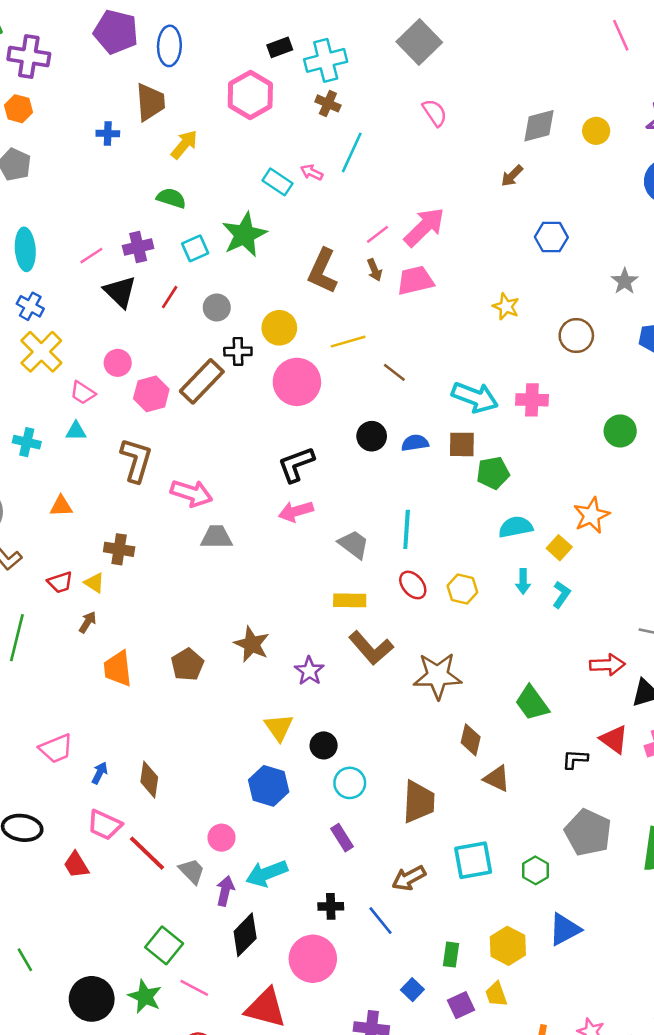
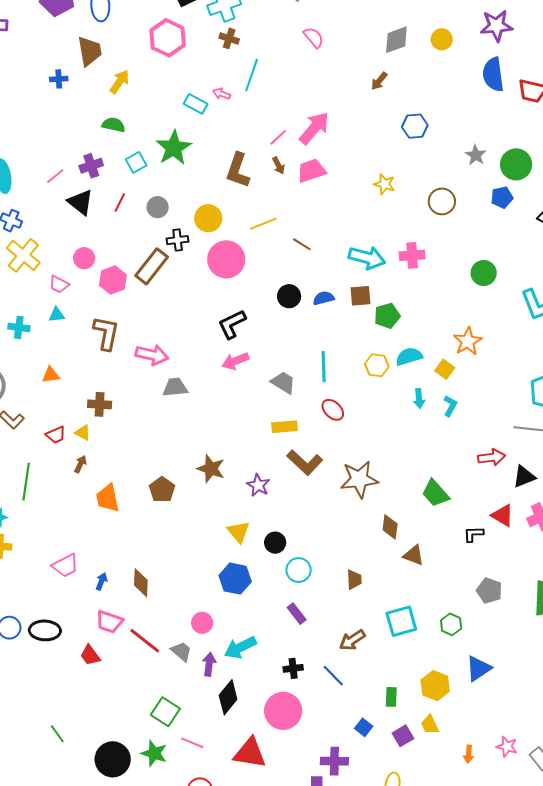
yellow hexagon: (462, 589) -> (377, 365), moved
brown trapezoid: (419, 802) -> (354, 580), size x0.6
gray pentagon: (588, 832) -> (489, 591), size x0.7

